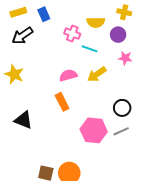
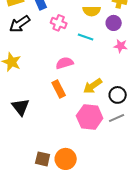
pink cross: (72, 34) -> (59, 23), moved
yellow arrow: (97, 74) -> (93, 86), moved
black triangle: (23, 120) -> (21, 107), turned 30

